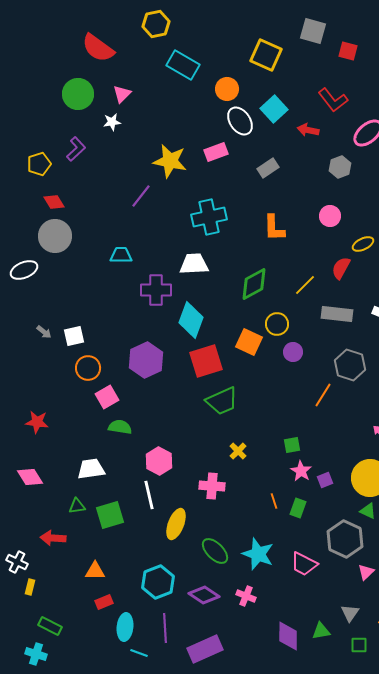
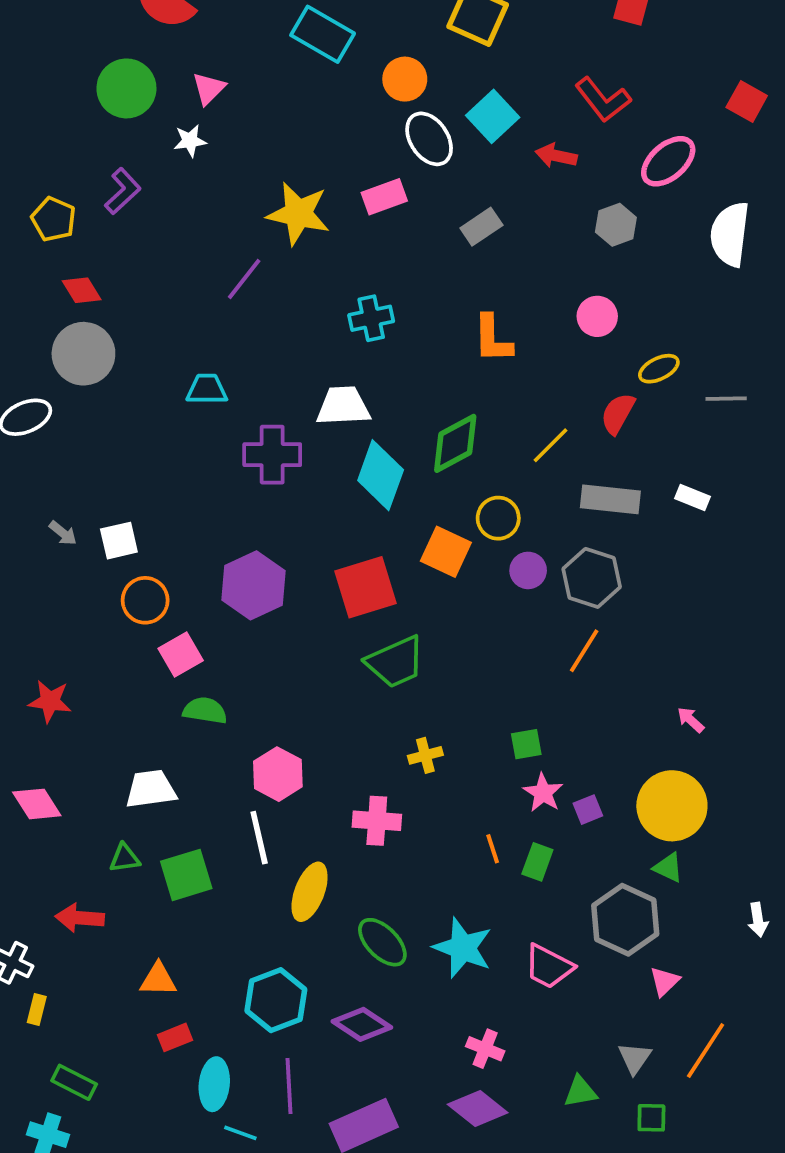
yellow pentagon: (39, 164) -> (54, 219), turned -30
cyan cross: (209, 217) -> (371, 318), size x0.7
cyan diamond: (191, 320) -> (381, 475), moved
gray hexagon: (350, 365) -> (592, 578), moved
yellow cross: (238, 451) -> (425, 755), turned 30
pink cross: (246, 596) -> (485, 1049), moved
purple diamond: (288, 636) -> (478, 1108), moved, turned -52

